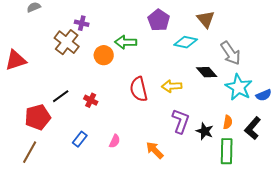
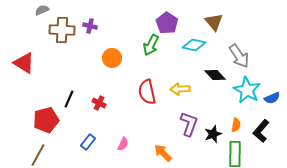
brown cross: (67, 42) -> (62, 30), moved, turned -35
green arrow: (126, 42) -> (151, 45), moved, turned -65
red triangle: (16, 60) -> (24, 63), turned 50
black line: (61, 96) -> (69, 99), turned -30
black star: (205, 131) -> (213, 134), turned 30

